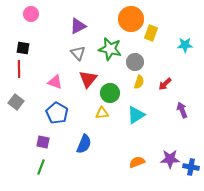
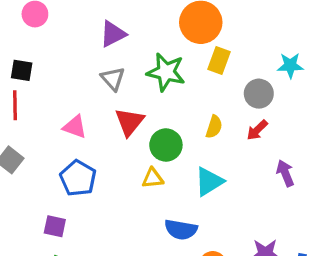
yellow rectangle: (151, 33) -> (219, 60), moved
gray circle: (135, 62) -> (259, 94), moved
blue semicircle: (84, 144) -> (181, 230), moved, turned 78

